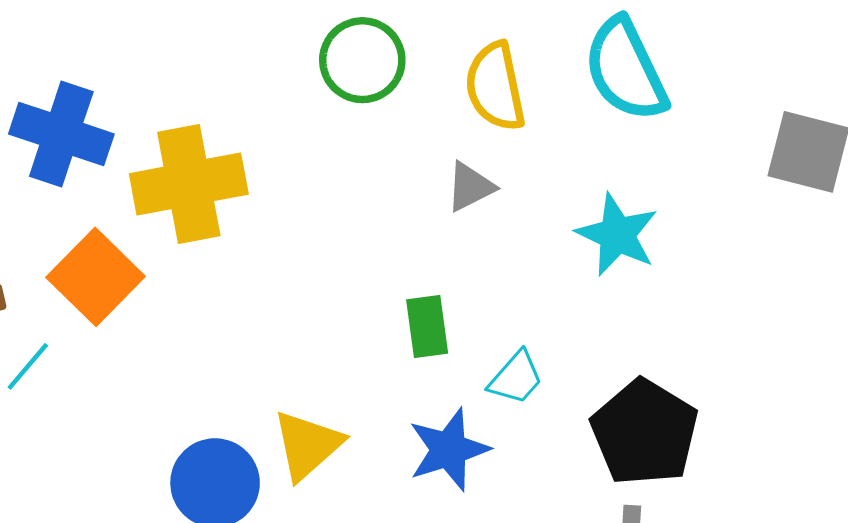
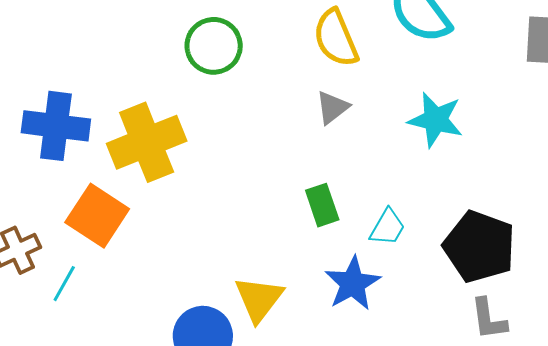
green circle: (362, 60) -> (214, 46), moved

